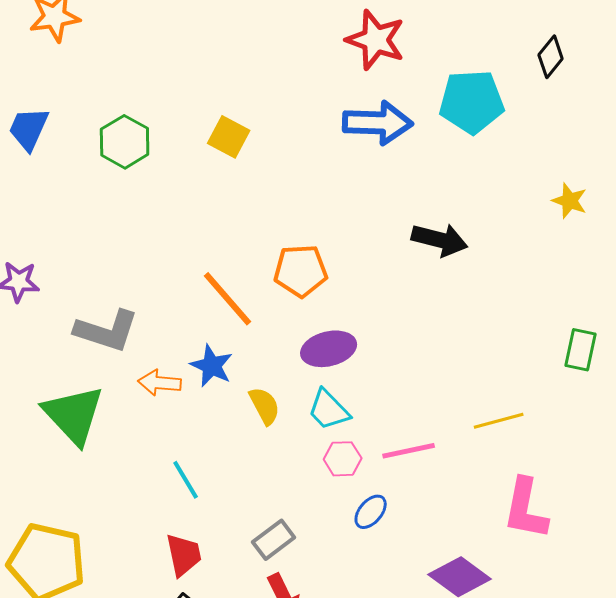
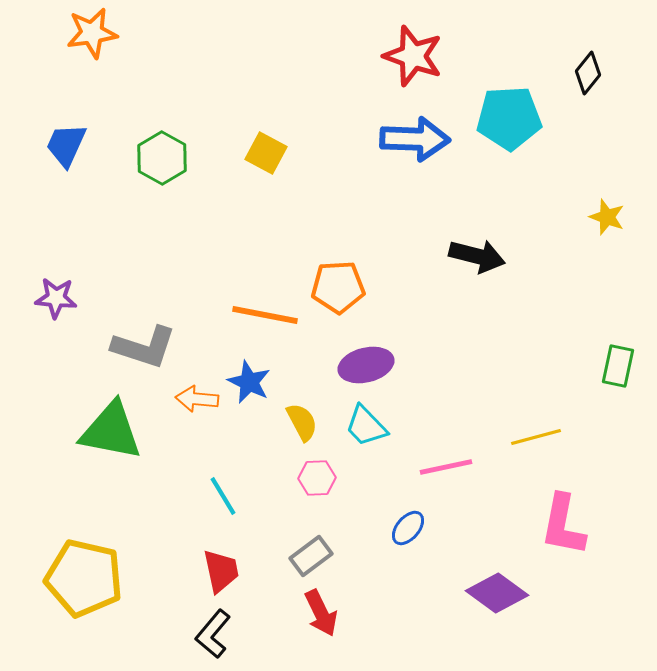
orange line: (228, 299) -> (265, 315), turned -38
green triangle: (74, 415) -> (111, 431), turned -36
pink hexagon: (343, 459) -> (317, 478), moved

